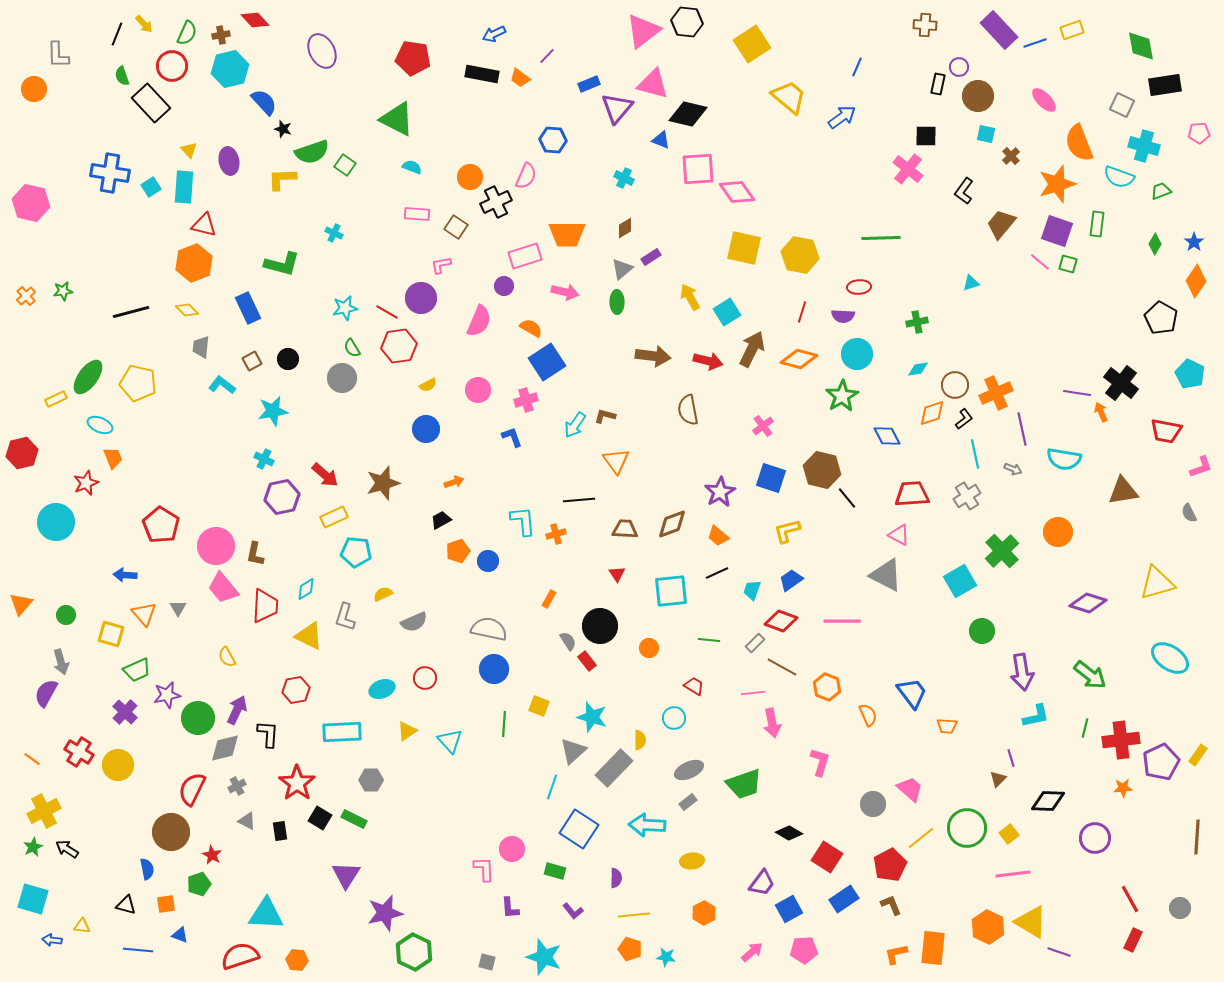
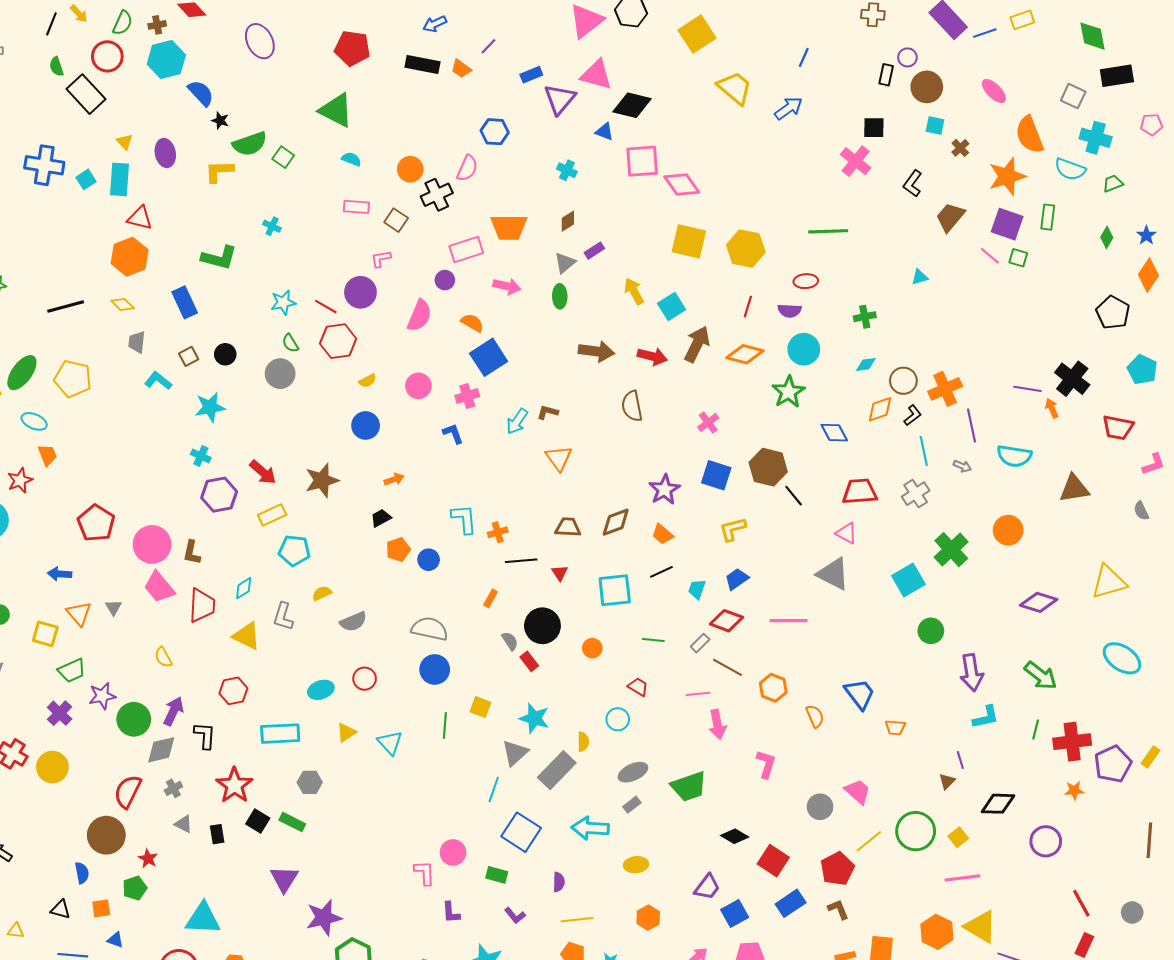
black line: (579, 500) -> (521, 561), moved

